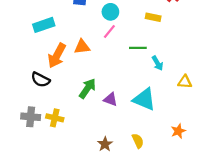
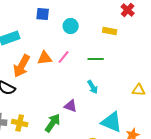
pink line: (109, 32) -> (64, 57), moved
cyan arrow: (157, 63) -> (93, 87), moved
green arrow: (87, 88) -> (53, 123), moved
cyan triangle: (144, 99) -> (112, 122), moved

